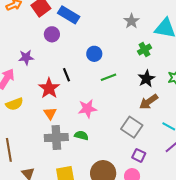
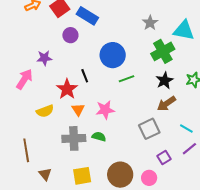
green cross: (144, 50) -> (163, 51), size x1.6
blue circle: (94, 54) -> (113, 55), size x1.6
yellow semicircle: (14, 104) -> (45, 111), moved
orange triangle: (50, 113) -> (78, 110), moved
gray square: (132, 127) -> (149, 129), turned 30
purple square: (139, 155) -> (164, 158), moved, turned 32

